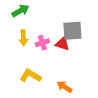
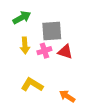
gray square: (72, 31) -> (52, 31), moved

